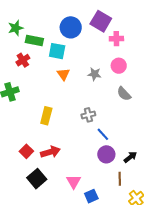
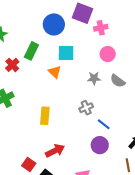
green rectangle: (34, 40) -> (31, 51), moved, turned -66
cyan square: (57, 51) -> (66, 53), moved
gray star: (94, 74) -> (94, 78), moved
red square: (26, 151) -> (29, 165), moved
purple circle: (106, 154) -> (100, 145), moved

